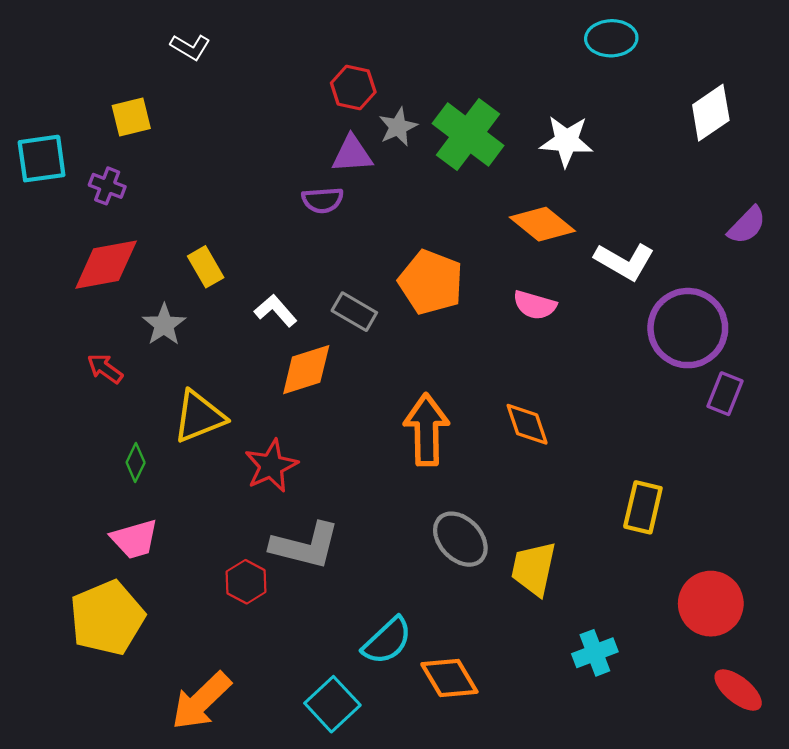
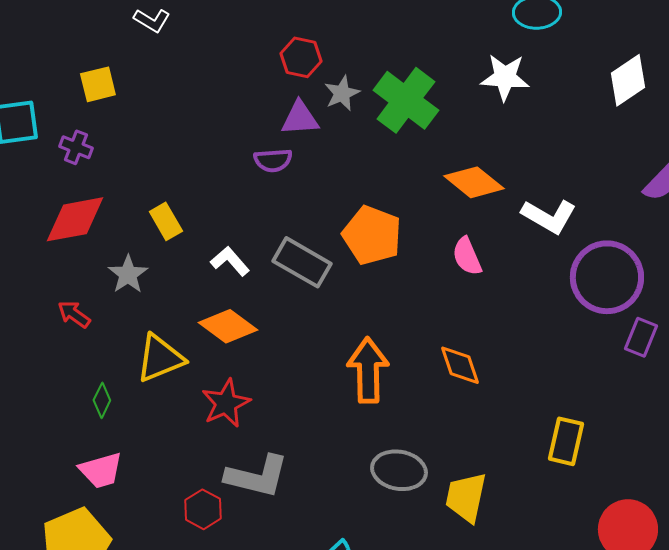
white star: (566, 141) -> (505, 77), moved
pink semicircle: (535, 305) -> (467, 256), turned 51
gray rectangle: (354, 312) -> (302, 262), size x1.4
orange diamond: (306, 370) -> (228, 326), moved, turned 54
gray ellipse: (460, 539) -> (399, 470), turned -36

